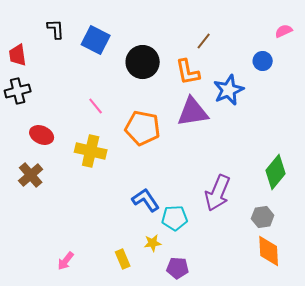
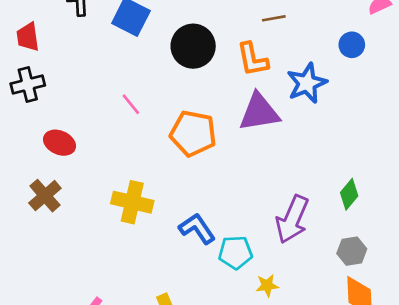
brown line: (204, 41) -> (274, 18), turned 42
yellow cross: (91, 151) -> (132, 202), moved
green diamond: (276, 172) -> (349, 194), moved, size x0.7
yellow star: (153, 243) -> (267, 285), moved

